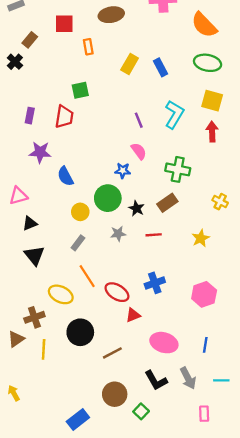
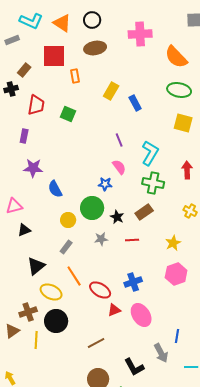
red square: (64, 24) -> (54, 56), size x1.4
black cross: (15, 62) -> (11, 89), turned 32
blue rectangle: (161, 67) -> (135, 103), moved
green square: (80, 90) -> (68, 114), turned 35
cyan L-shape: (174, 114) -> (150, 153), moved
red trapezoid: (64, 117) -> (36, 105), moved
red arrow: (212, 132) -> (187, 170), moved
black triangle: (34, 255) -> (36, 266), moved, turned 30
pink hexagon: (204, 294) -> (176, 274), moved
black circle: (80, 332) -> (56, 321), moved
pink ellipse: (164, 343) -> (141, 315), moved, turned 40
gray arrow: (188, 378) -> (161, 353), moved

